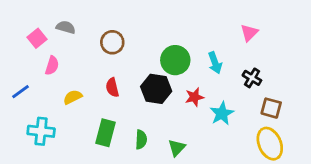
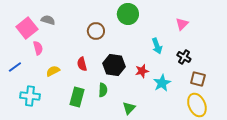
pink square: (37, 38) -> (27, 28), size x1.5
brown circle: (112, 42) -> (96, 31), moved
green circle: (175, 60) -> (128, 14), moved
pink semicircle: (52, 66) -> (38, 48), turned -32
green semicircle: (141, 140) -> (103, 90), moved

